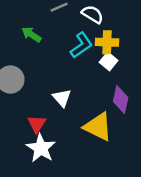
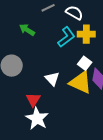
white square: (109, 61) -> (85, 63), moved
yellow triangle: (98, 127) -> (80, 82), moved

